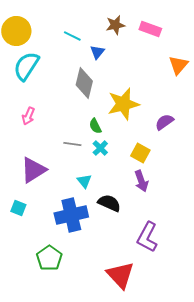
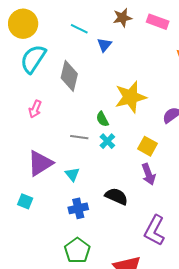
gray diamond: (84, 83) -> (69, 76), moved
cyan triangle: (84, 181) -> (72, 174), moved
blue cross: (71, 215) -> (78, 208), size x0.6
green pentagon: (49, 258) -> (77, 251), moved

